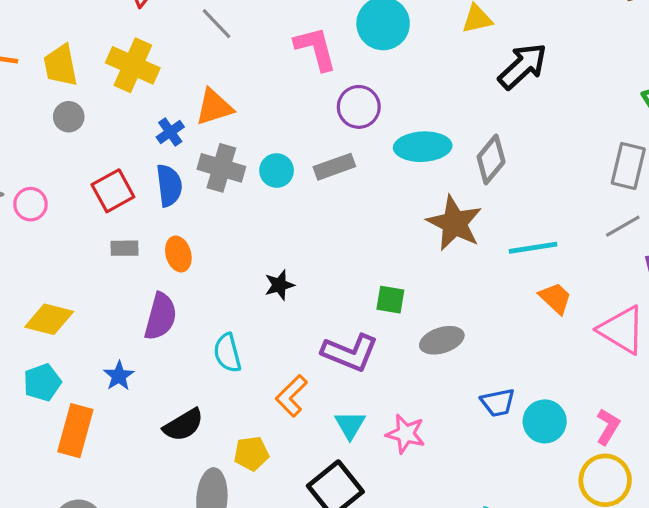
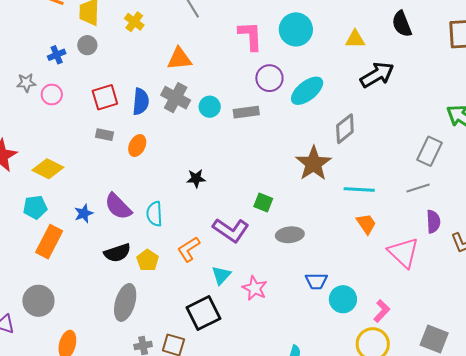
yellow cross: (133, 65) -> (134, 22), size x0.6
blue cross: (170, 132) -> (57, 55), moved
cyan ellipse: (423, 147) -> (307, 91), moved, turned -48
orange ellipse: (178, 254) -> (137, 146), turned 30
purple semicircle: (161, 316) -> (118, 206), moved, turned 108
yellow pentagon: (251, 453) -> (148, 260), moved, turned 30

